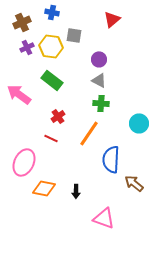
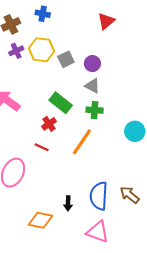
gray square: (74, 35) -> (66, 59), moved, turned -35
green rectangle: (52, 80) -> (61, 103), moved
blue semicircle: (111, 159) -> (99, 196), moved
orange diamond: (44, 188) -> (41, 220), moved

